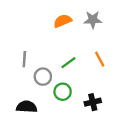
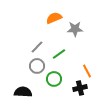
gray star: (93, 20) -> (75, 29), moved
gray line: (24, 59) -> (37, 47), moved, turned 40
orange line: (100, 59) -> (87, 71), moved

